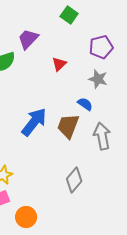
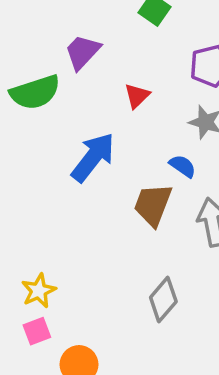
blue arrow: (34, 122) -> (93, 157), moved

